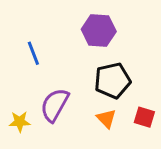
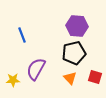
purple hexagon: (99, 30) -> (77, 26), moved

